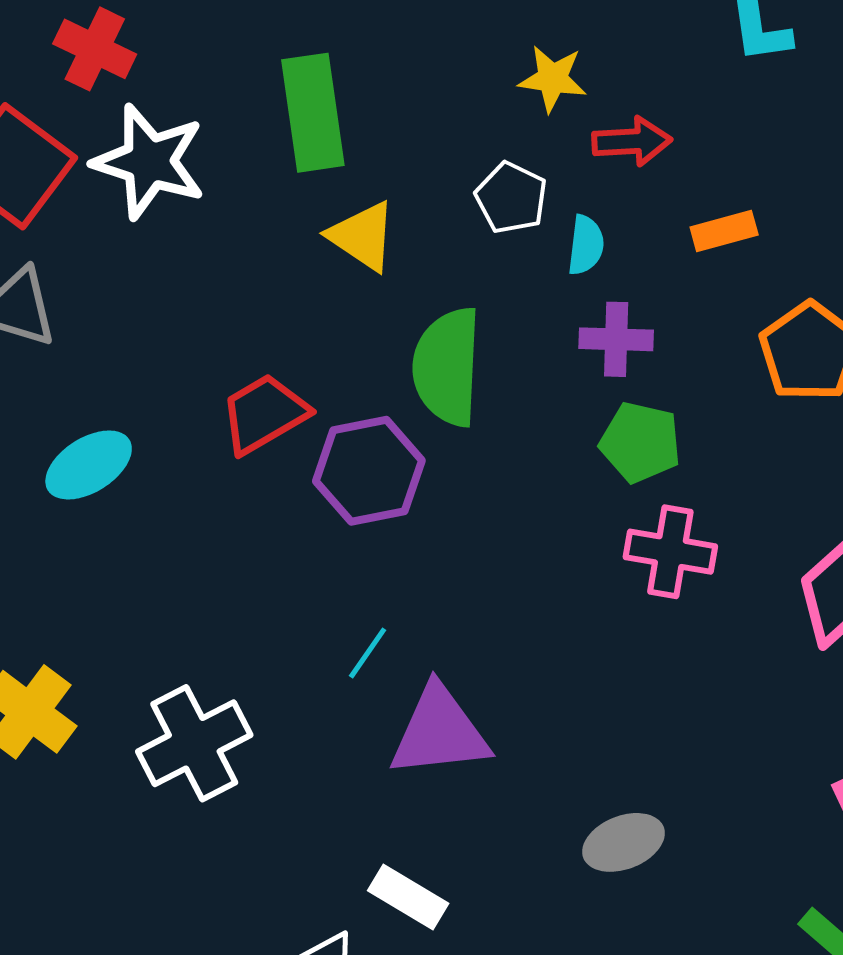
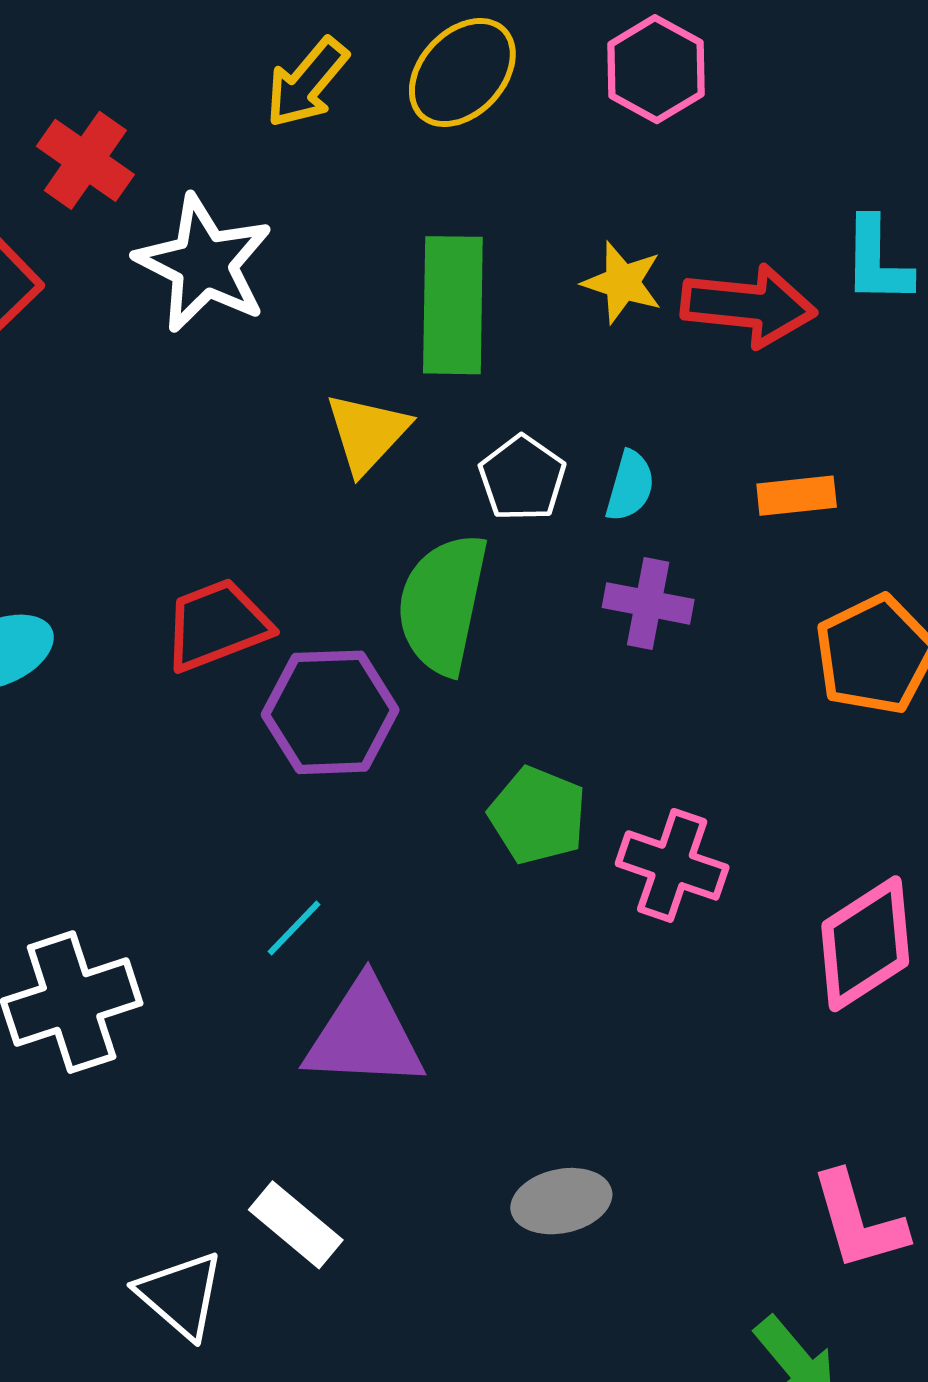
green rectangle: (313, 113) -> (453, 305), moved
red arrow: (632, 141) -> (749, 306), moved, size x1.4
white star: (149, 162) -> (204, 264), moved
white pentagon: (511, 198) -> (522, 478), moved
yellow triangle: (362, 236) -> (367, 433), turned 30
green pentagon: (640, 442) -> (538, 815), moved

